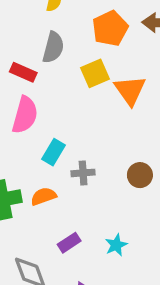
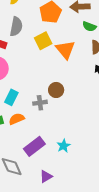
cyan rectangle: (54, 152) -> (11, 97), moved
brown circle: (140, 175) -> (56, 90), moved
purple rectangle: (69, 243) -> (34, 146), size x1.5

